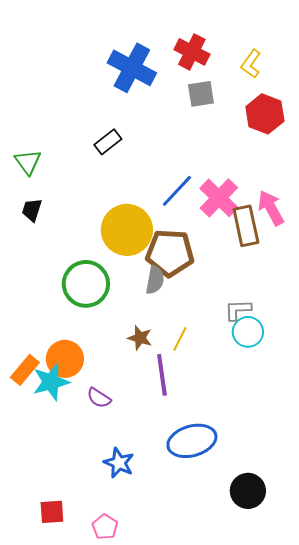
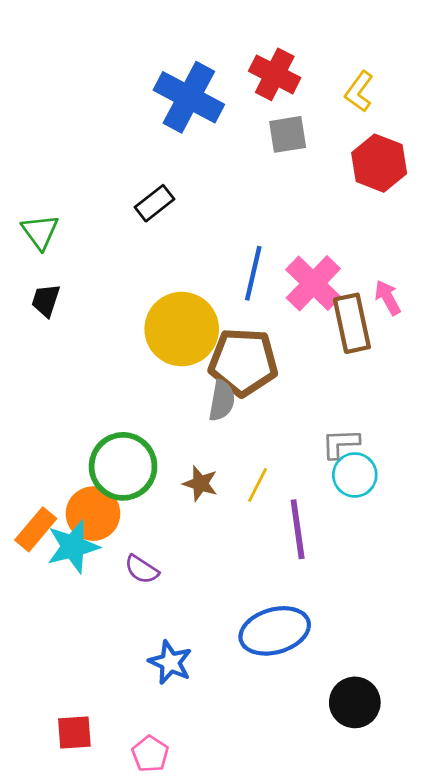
blue line: (177, 191) -> (253, 273), turned -30
pink arrow: (271, 208) -> (388, 298), size x0.7
green circle: (86, 284) -> (123, 466), moved
purple line: (162, 375) -> (298, 529), moved

